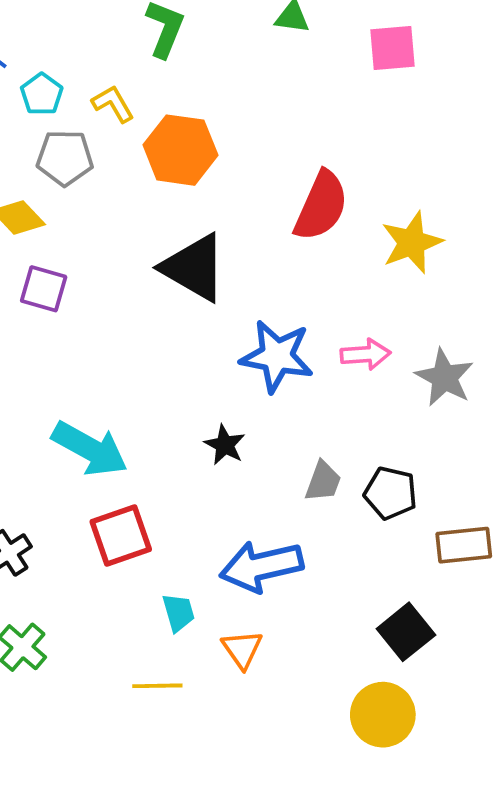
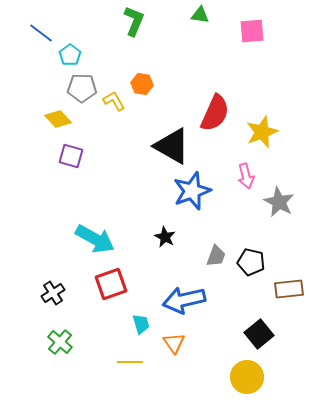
yellow L-shape: (113, 104) -> (114, 101), moved
orange hexagon: (180, 150) -> (142, 84), size x0.6
black triangle: (194, 268) -> (172, 146), moved
pink arrow: (365, 354) -> (246, 176), moved, turned 80
blue star: (277, 356) -> (192, 191), turned -30

